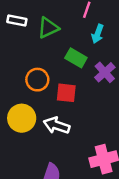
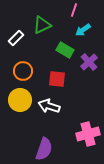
white rectangle: (17, 21) -> (16, 38), moved, turned -56
cyan arrow: (98, 34) -> (83, 30), turned 35
orange circle: (37, 80) -> (23, 71), moved

